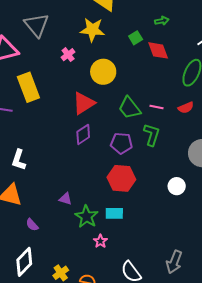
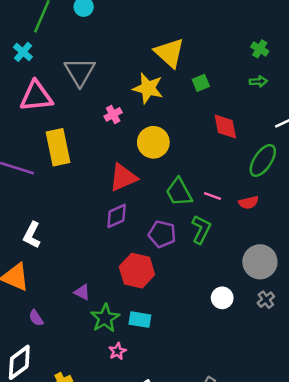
green arrow: (162, 21) -> (258, 81), moved
green square: (136, 38) -> (201, 83), moved
red hexagon: (121, 178) -> (137, 271), moved

